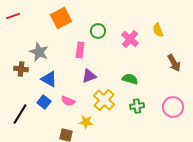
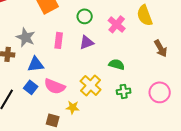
yellow semicircle: (158, 30) -> (145, 15), size x1.5
pink rectangle: (80, 50) -> (59, 40), moved
purple triangle: (89, 76) -> (87, 42), moved
blue triangle: (49, 79) -> (36, 64), turned -36
pink semicircle: (68, 101) -> (55, 86), size x1.5

